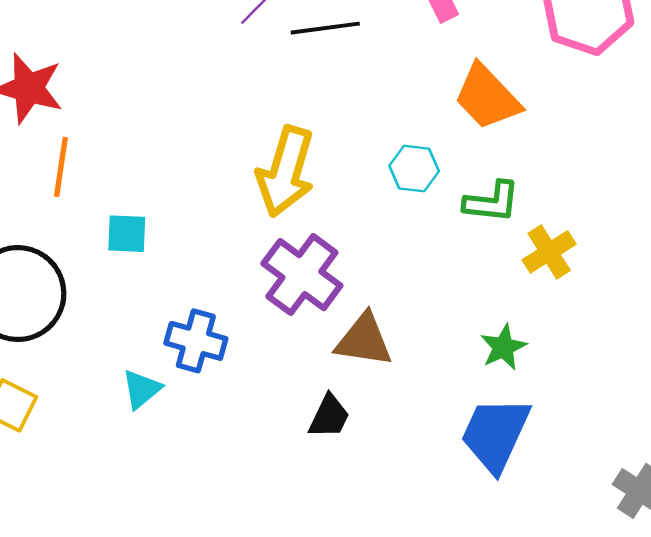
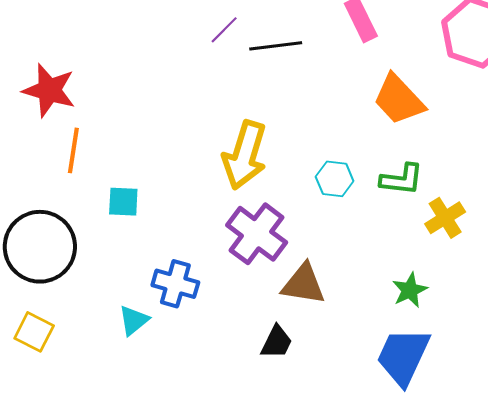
cyan hexagon: (414, 169) -> (335, 179), moved

